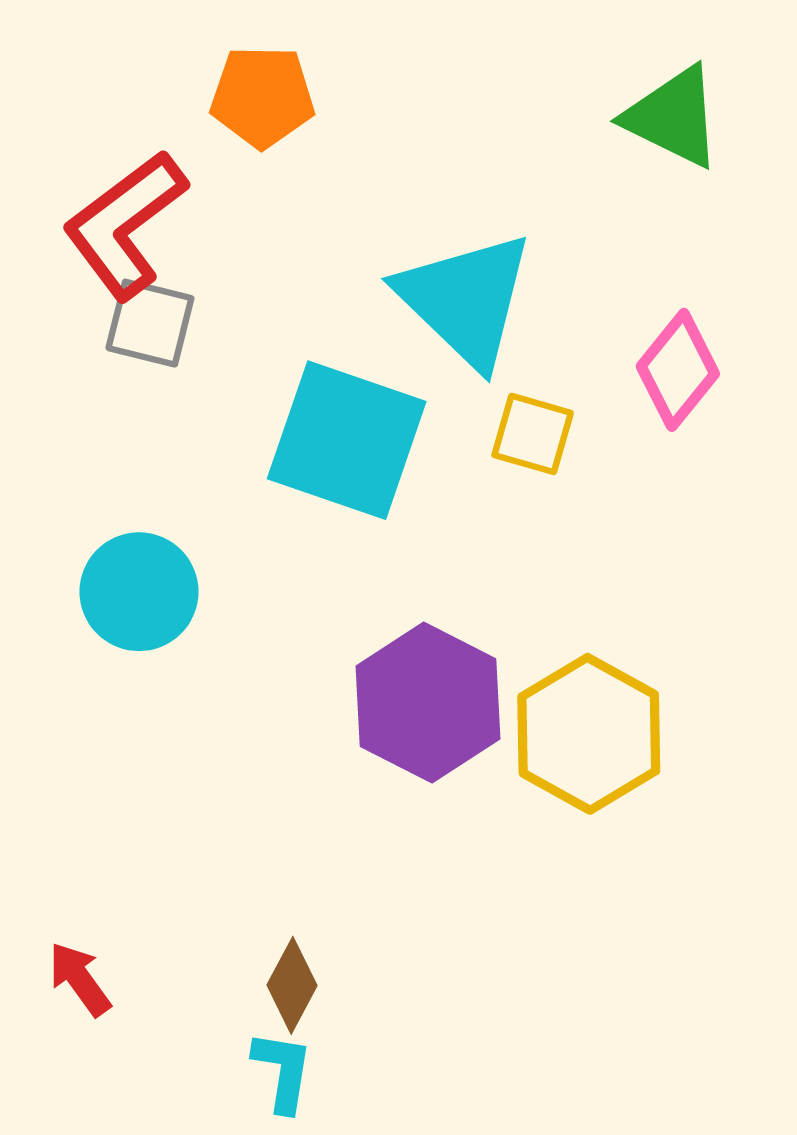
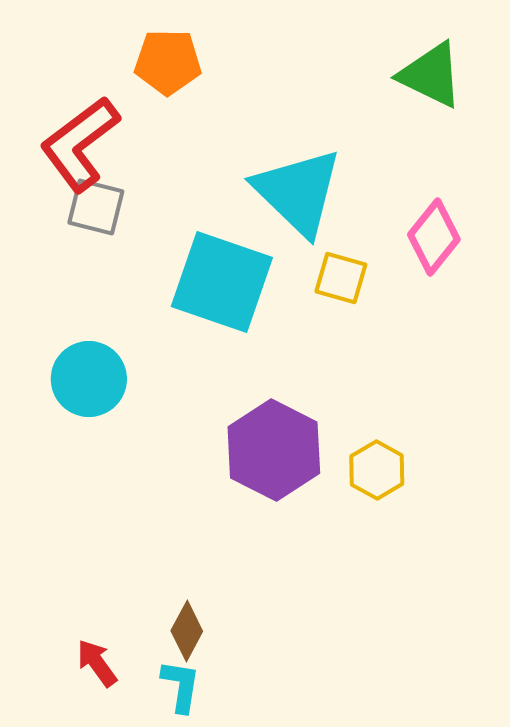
yellow hexagon: (589, 734) -> (377, 470), size x0.6
red arrow: (80, 979) -> (97, 663), moved

